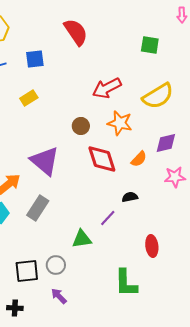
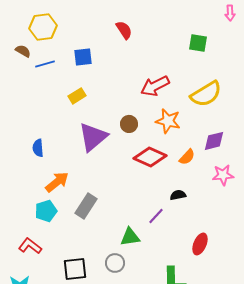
red semicircle: (76, 32) -> (124, 30), size x0.7
red diamond: (102, 159) -> (150, 157), turned -48
purple triangle: (45, 161) -> (93, 137), moved, turned 40
red ellipse: (152, 246) -> (200, 244), turned 30
gray circle: (56, 265) -> (115, 263), moved

